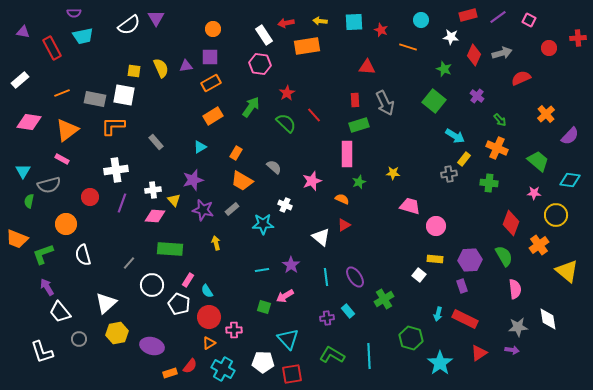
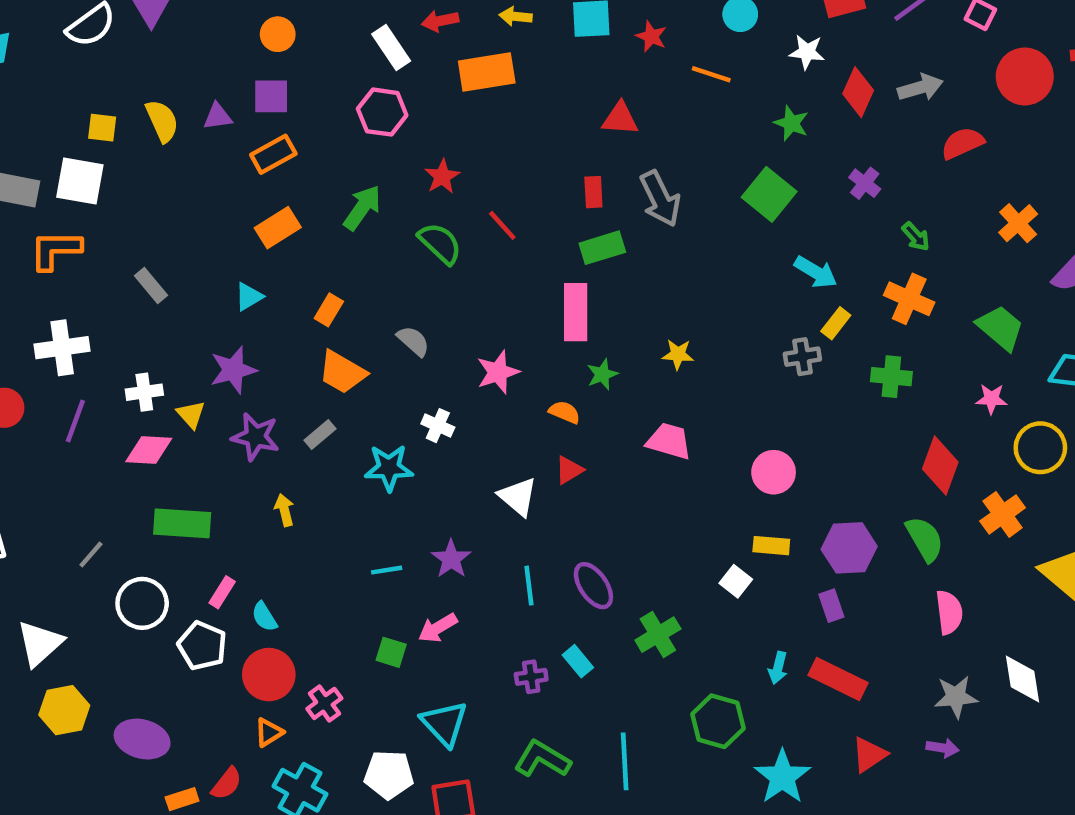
red circle: (549, 48) -> (1025, 76), size x1.6
pink trapezoid: (410, 206) -> (669, 441), moved
pink cross: (234, 330) -> (324, 703), turned -35

